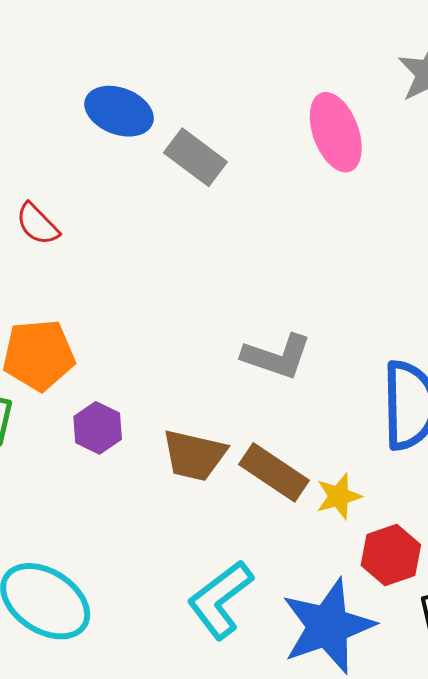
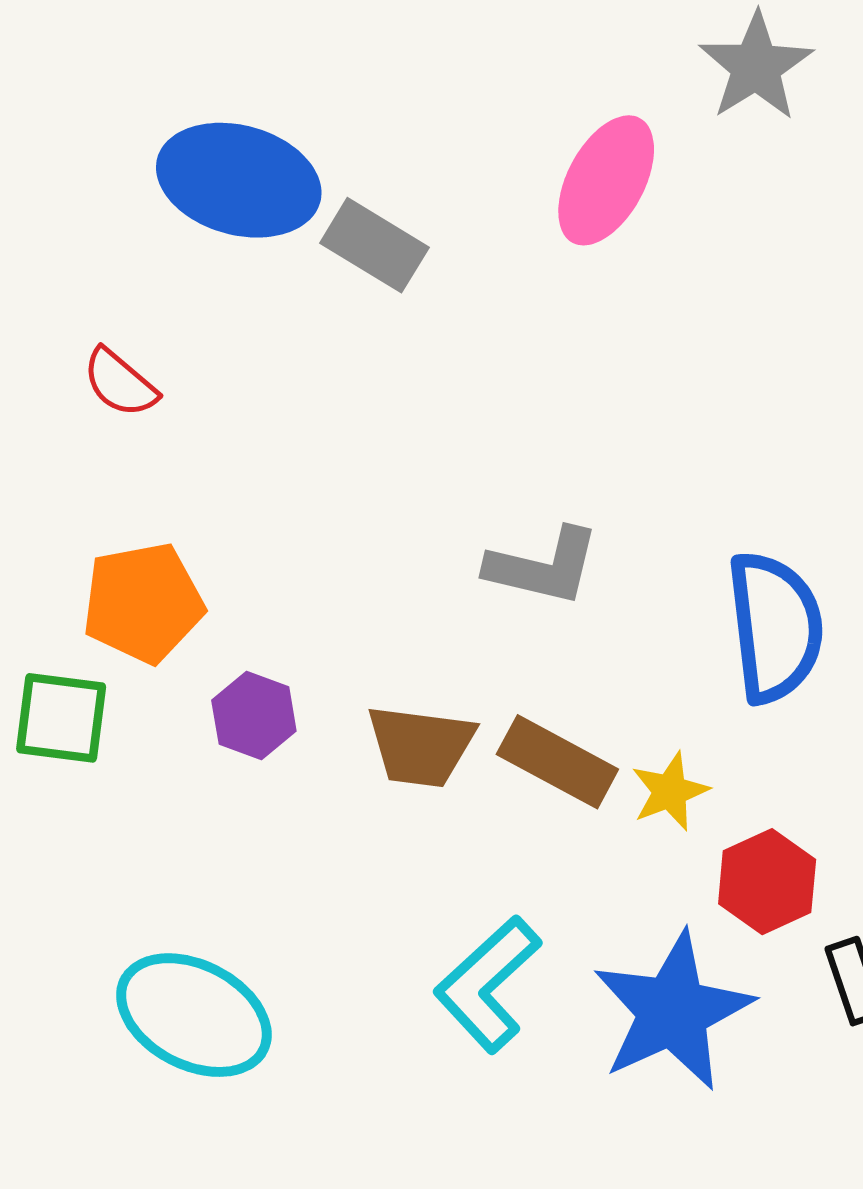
blue ellipse: (119, 111) -> (239, 180), size x1.4
pink ellipse: (336, 132) -> (606, 180), turned 54

